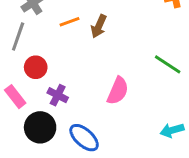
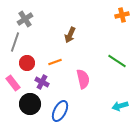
orange line: (69, 22) -> (55, 62), moved
pink semicircle: (118, 91) -> (83, 79), turned -36
blue ellipse: (84, 138) -> (60, 111), turned 75

